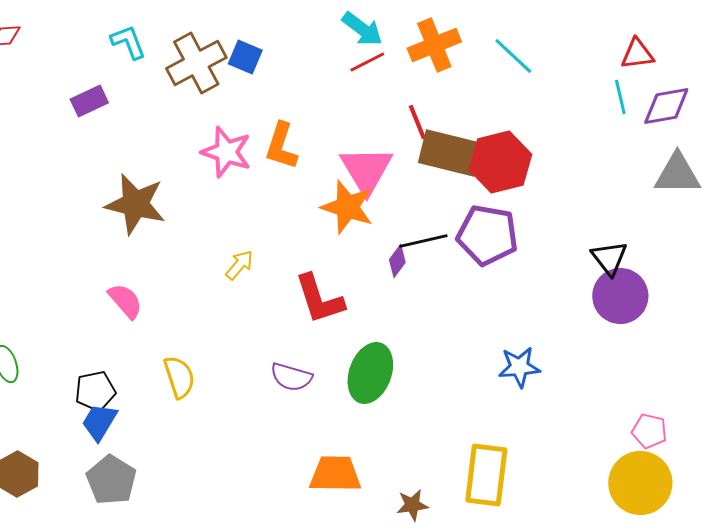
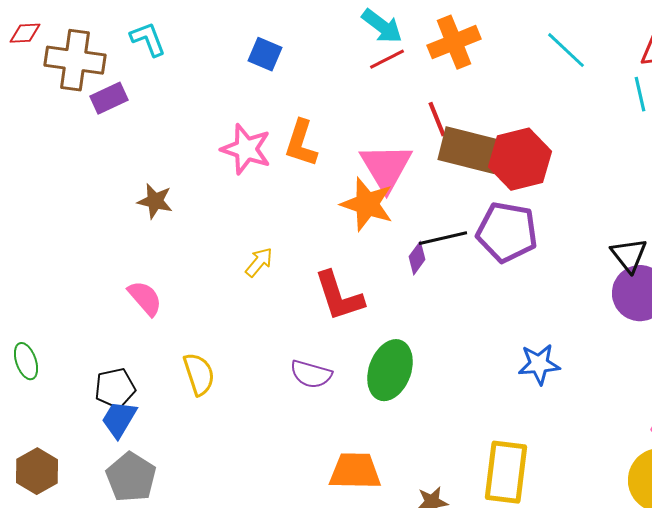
cyan line: (513, 56) -> (566, 50), moved
brown cross: (196, 63) -> (75, 60), moved, turned 36
brown star: (135, 204) -> (155, 201), size x0.6

